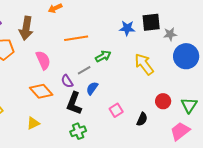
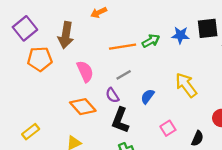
green arrow: (103, 56) -> (151, 41), moved
yellow arrow: (144, 64) -> (186, 85), moved
gray line: (84, 70) -> (124, 75), moved
blue semicircle: (92, 88) -> (147, 96), moved

